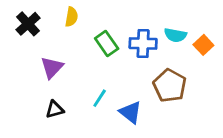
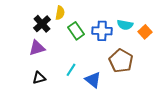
yellow semicircle: (72, 17) -> (60, 13), moved
black cross: (28, 24) -> (42, 24), moved
purple triangle: (52, 67) -> (37, 48), turned 30

